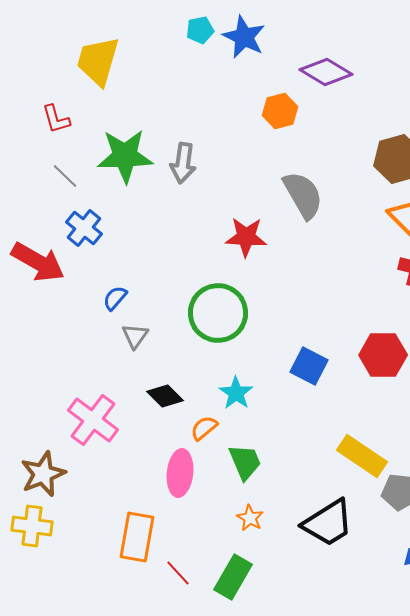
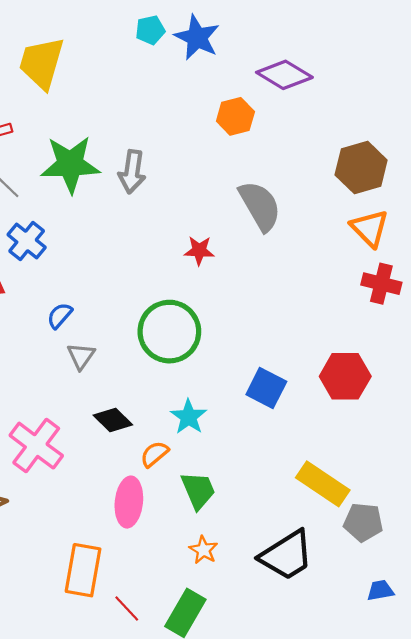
red star: (246, 237) -> (199, 251), size x0.7

